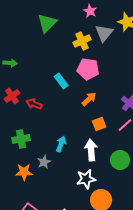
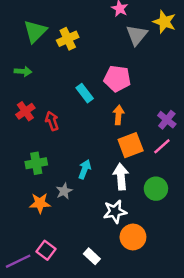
green triangle: (47, 23) -> (35, 31), moved
yellow cross: (82, 41) -> (68, 39), moved
orange arrow: (89, 99) -> (118, 115), turned -42
red arrow: (34, 104) -> (52, 121), turned 49
orange square: (99, 124) -> (131, 145), size x1.5

